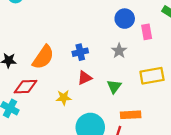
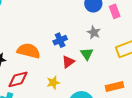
orange semicircle: (43, 57) -> (29, 51), turned -100
green triangle: (114, 86) -> (87, 54), moved

